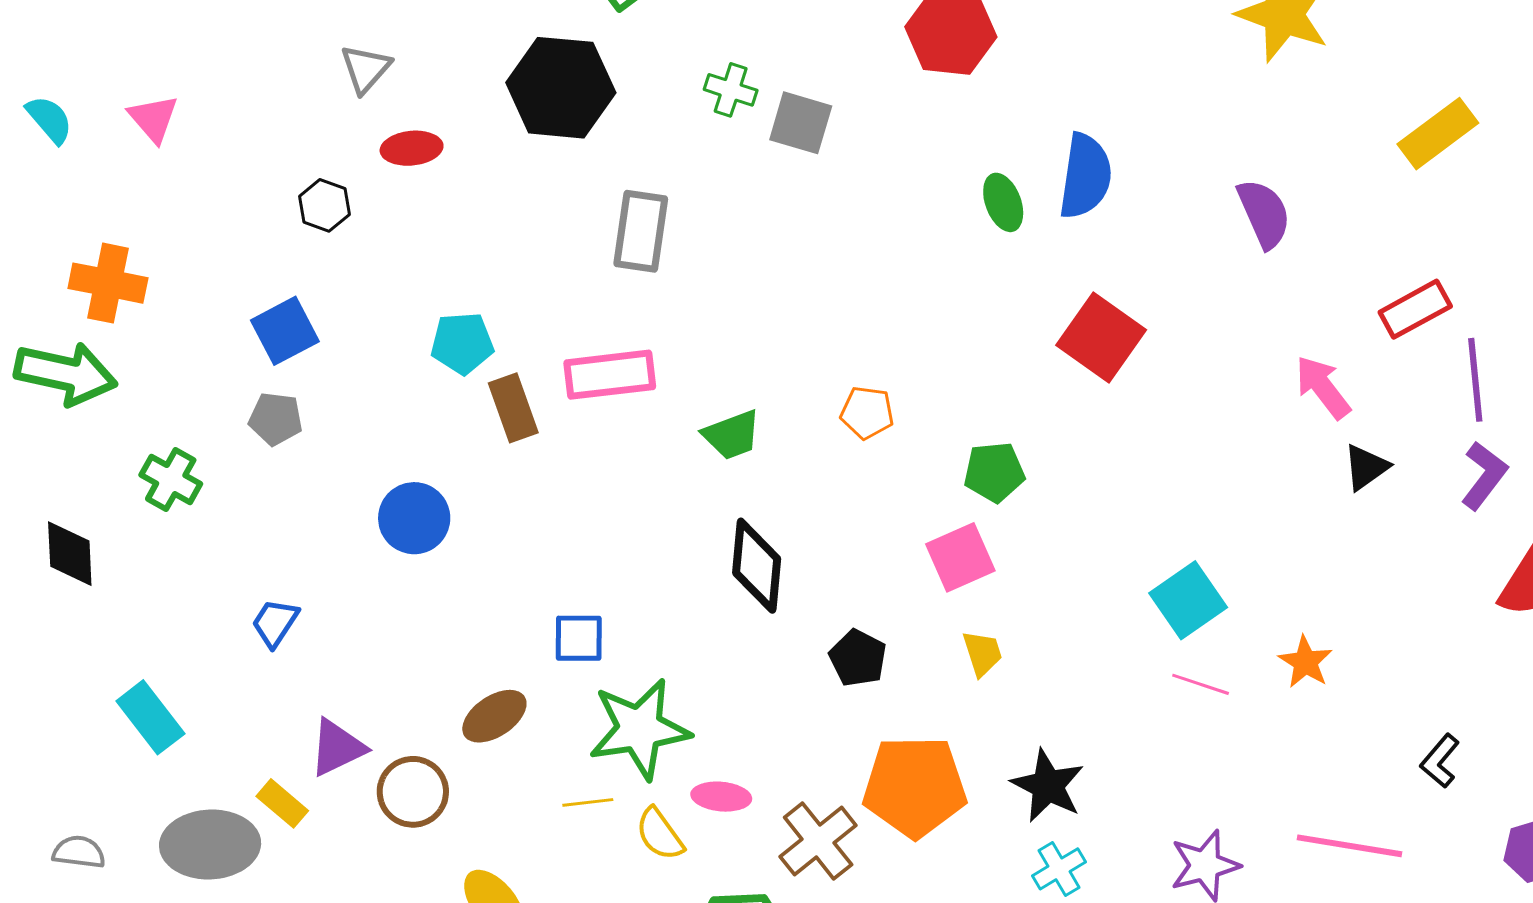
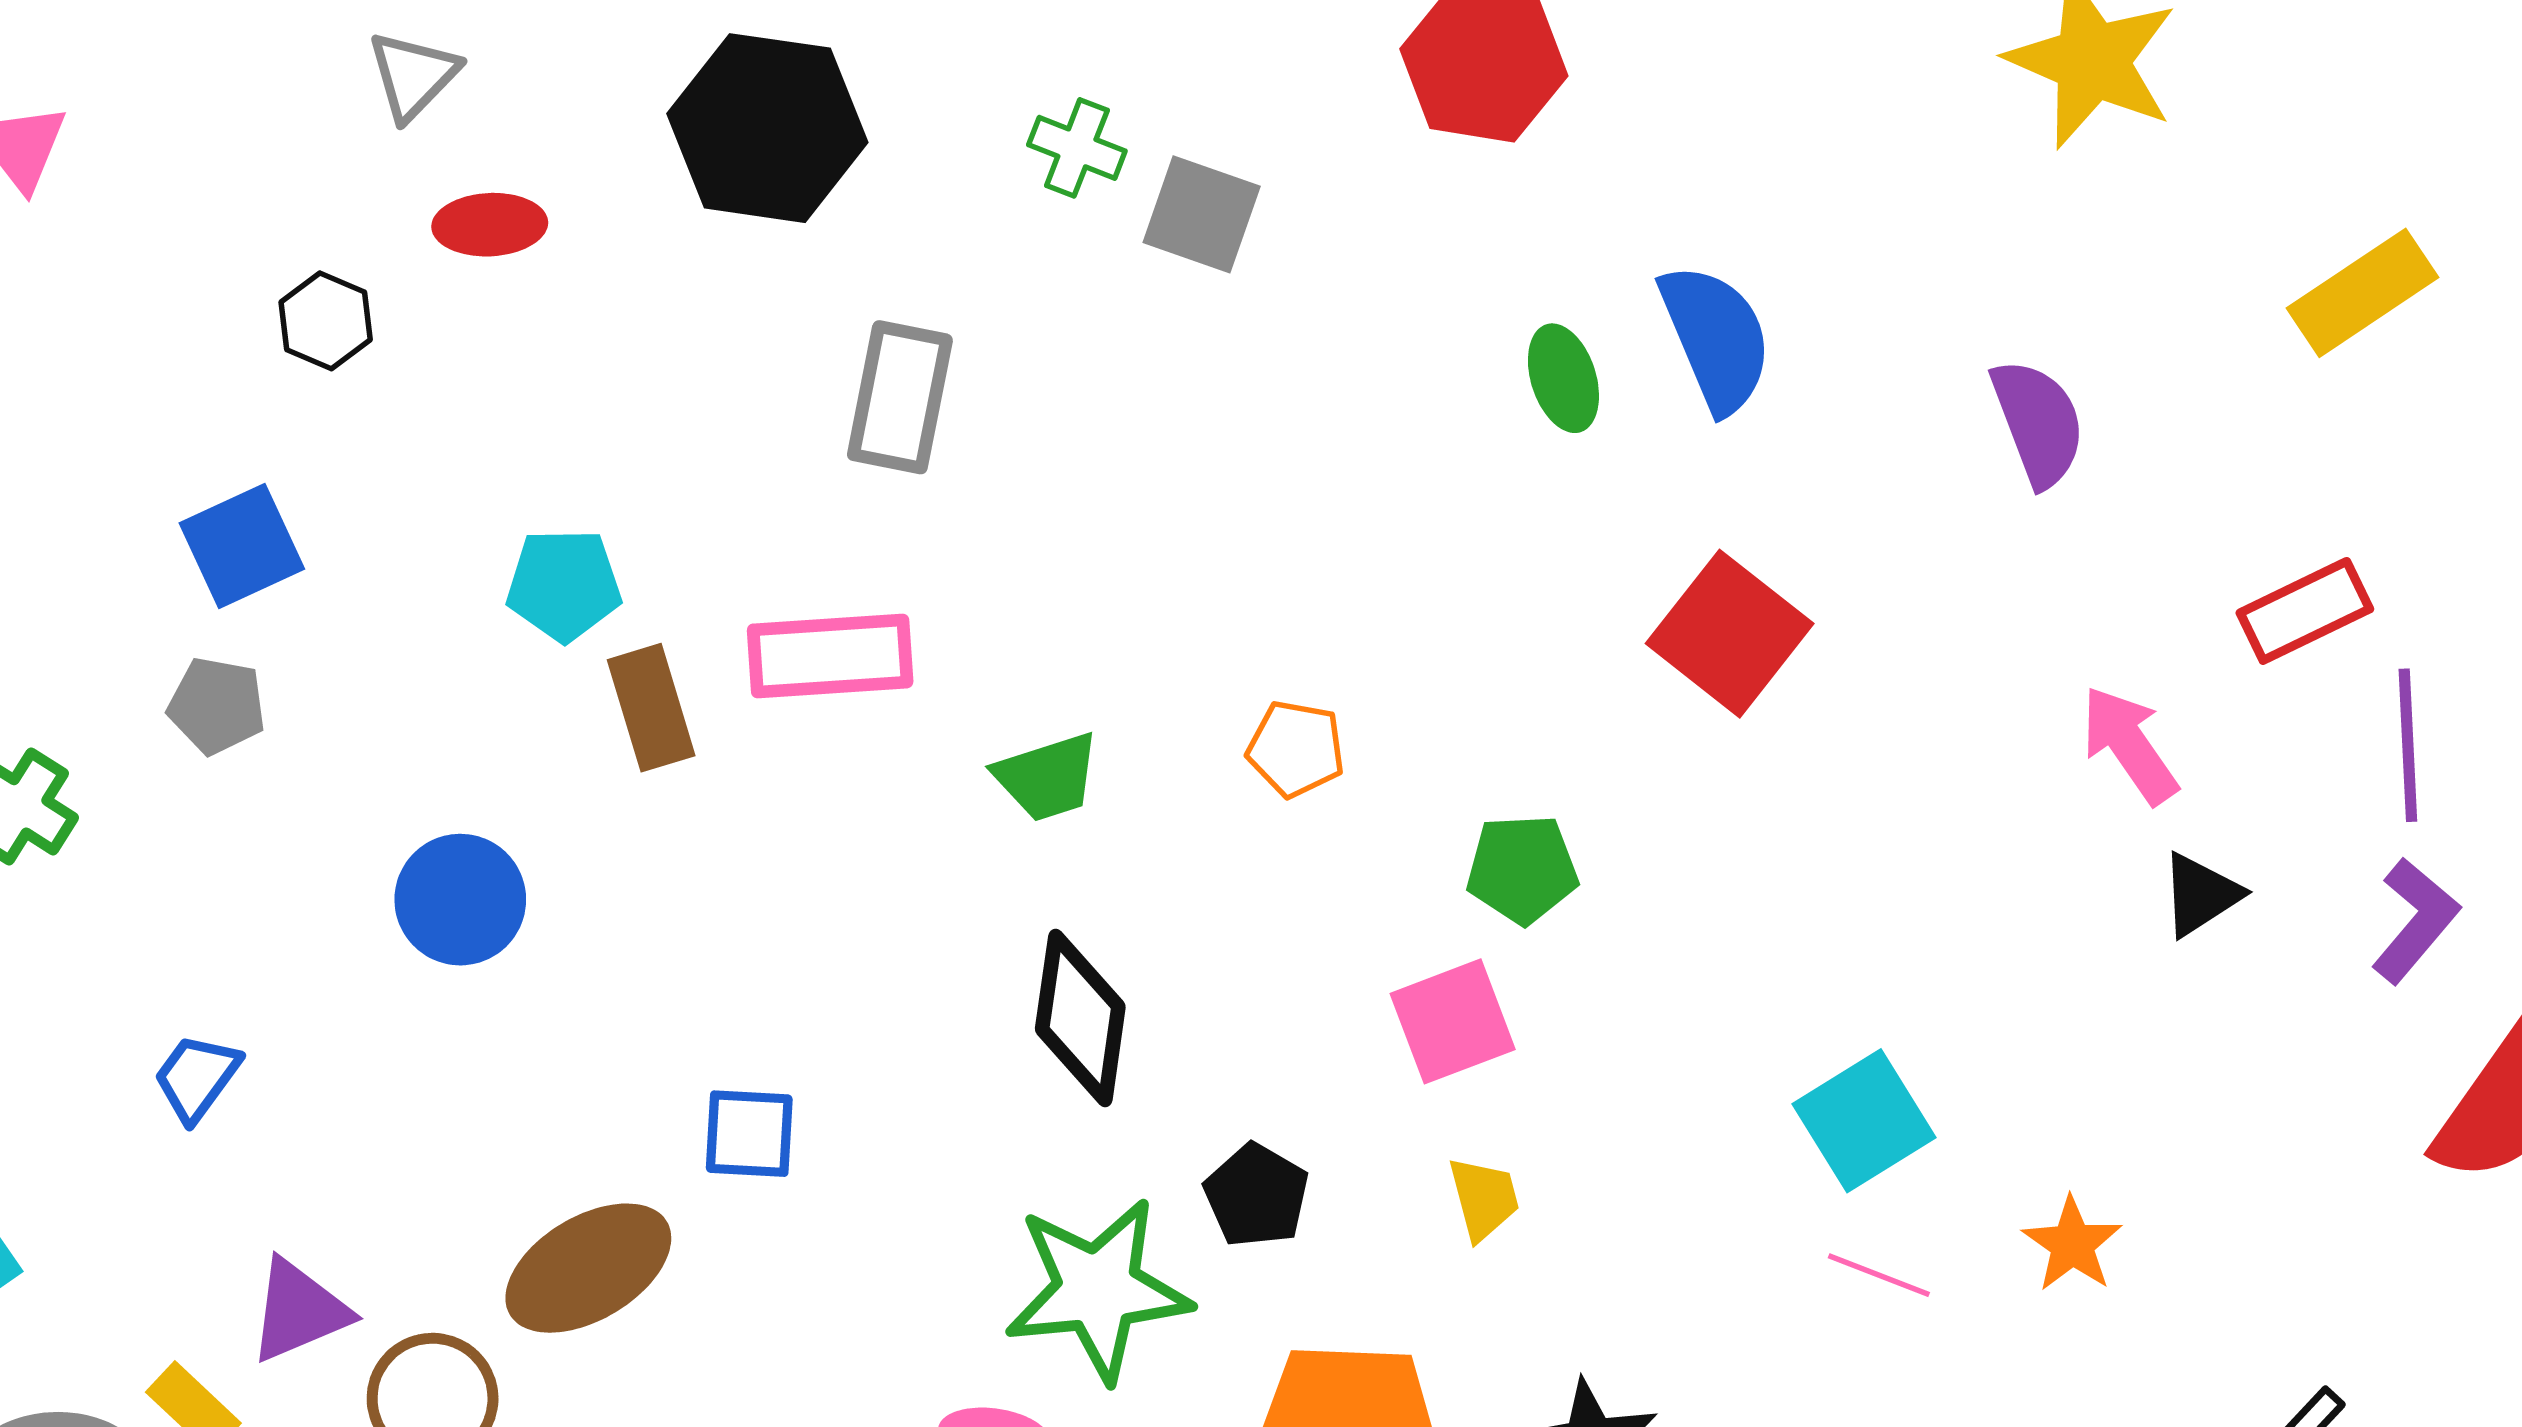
blue semicircle: (1085, 176) -> (1716, 338), turned -34
brown ellipse: (494, 716) -> (588, 1268), size x1.4
green star: (639, 729) -> (1098, 1289), moved

